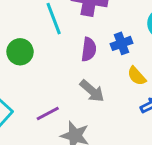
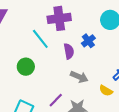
yellow semicircle: (137, 76) -> (106, 91), moved

